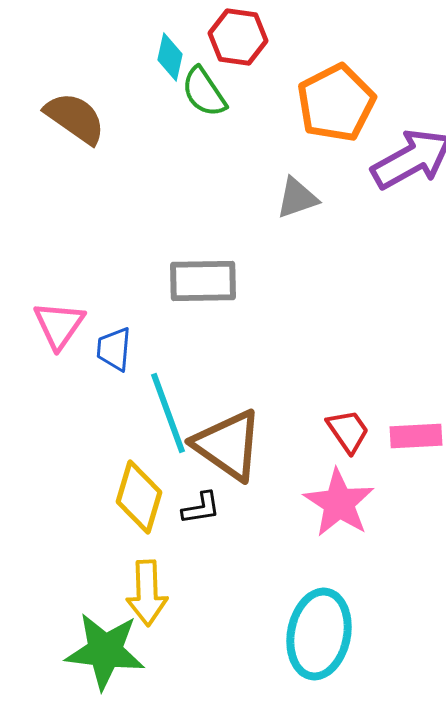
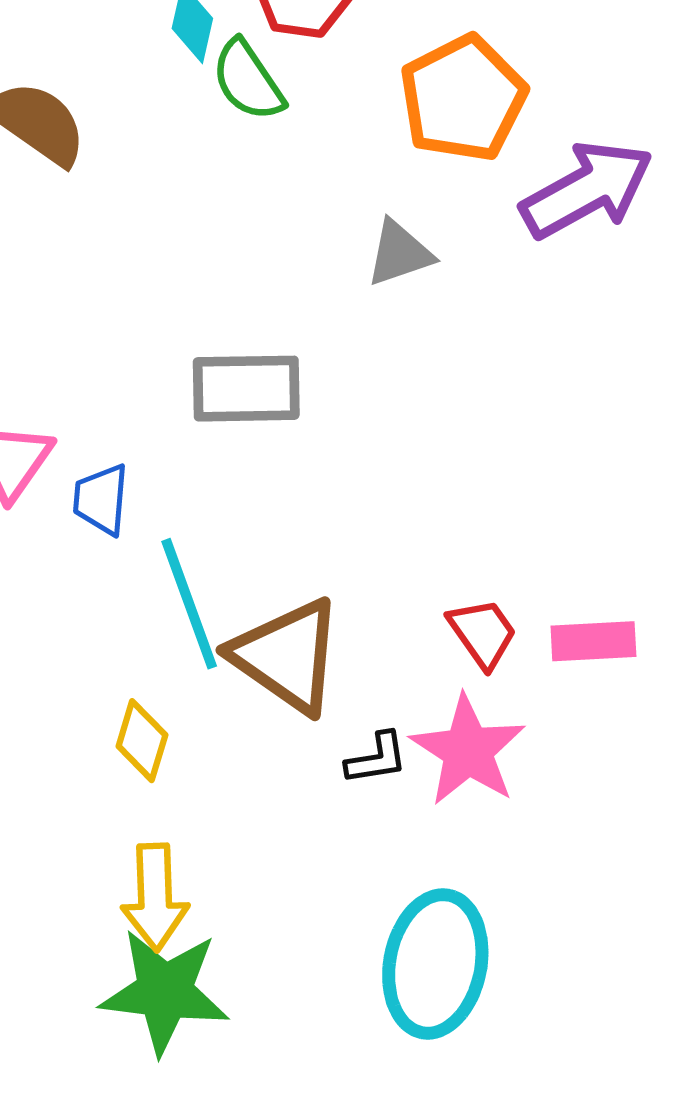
yellow diamond: (139, 497) -> (142, 741), size x0.7
black L-shape: (201, 508) -> (377, 759), moved
green star: (105, 651) -> (165, 992), moved

